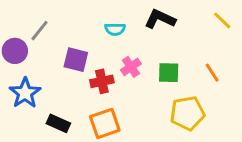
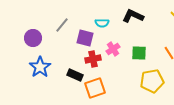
gray line: (40, 31) -> (62, 25), moved
purple square: (76, 60) -> (85, 38), moved
black rectangle: (58, 123) -> (75, 75), moved

